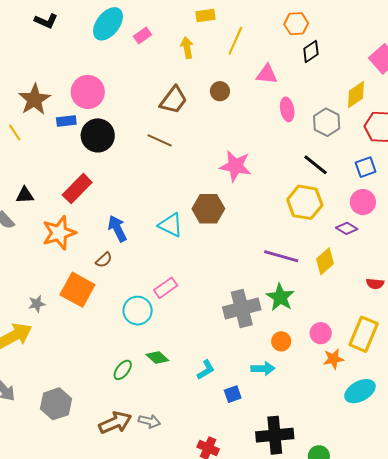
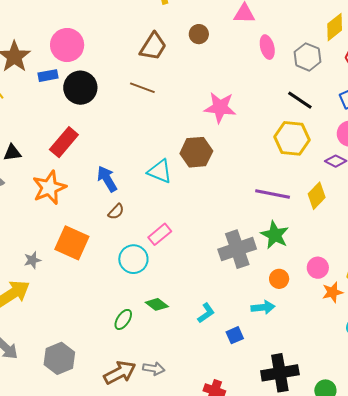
brown semicircle: (104, 260) -> (116, 212), moved

